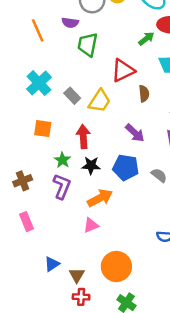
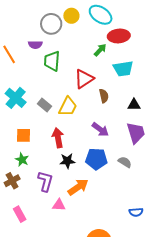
green star: (62, 160) -> (22, 160), moved
pink triangle: (91, 225) -> (59, 205), moved, turned 32

